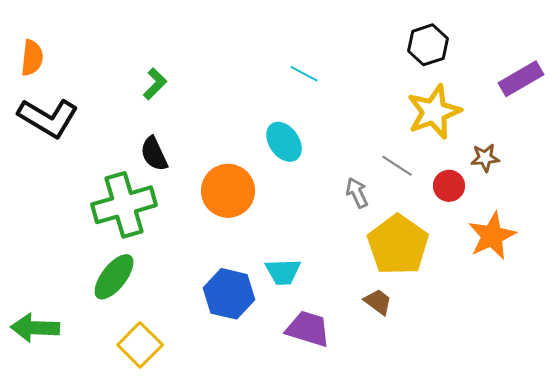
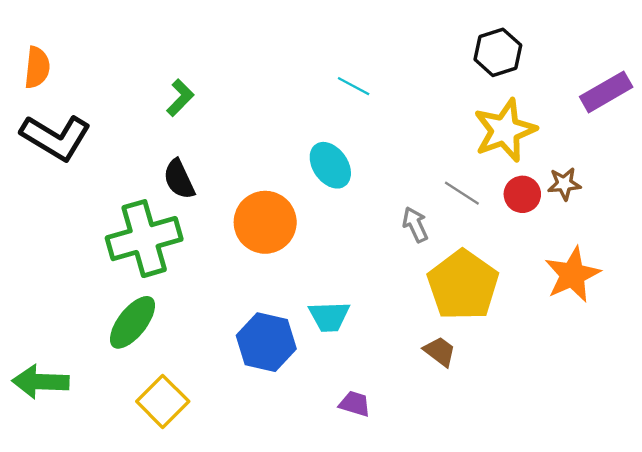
red circle: (449, 186) -> (522, 194), moved
purple trapezoid: (308, 329) -> (355, 404), moved, size x0.6

